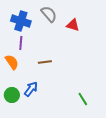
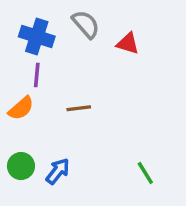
orange semicircle: (12, 62) -> (21, 108), turned 84
blue arrow: (31, 89) -> (58, 171), moved

